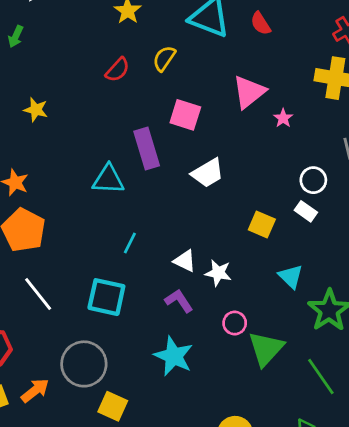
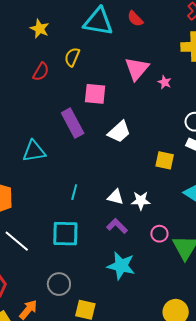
cyan triangle: (108, 179) -> (34, 151), moved
gray circle: (84, 364) -> (59, 284), size x0.7

